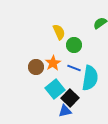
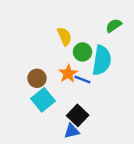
orange star: (53, 63) -> (68, 74), moved
cyan semicircle: (90, 78) -> (102, 60), moved
cyan square: (55, 89) -> (43, 100), moved

